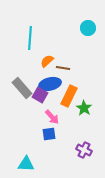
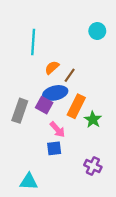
brown line: (63, 68) -> (70, 75), turned -64
gray rectangle: (22, 88) -> (20, 111), moved, turned 60

